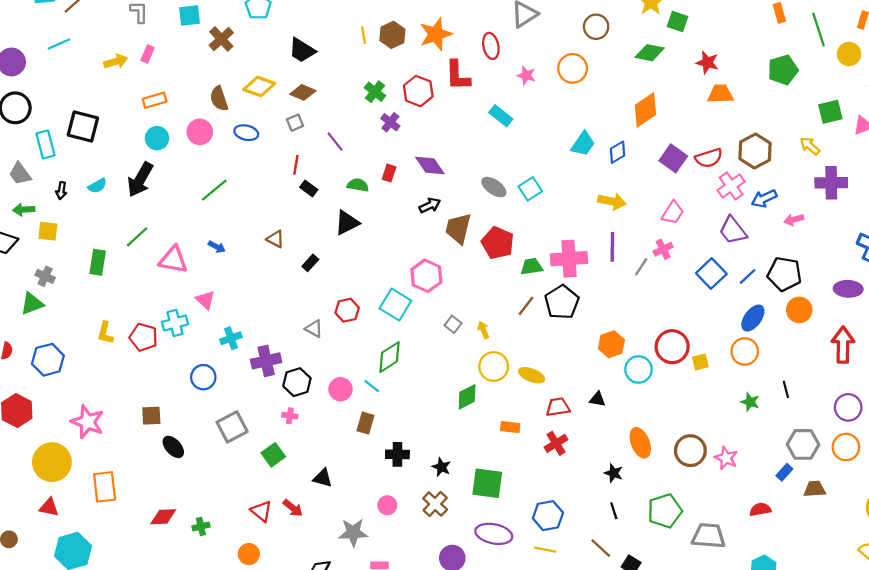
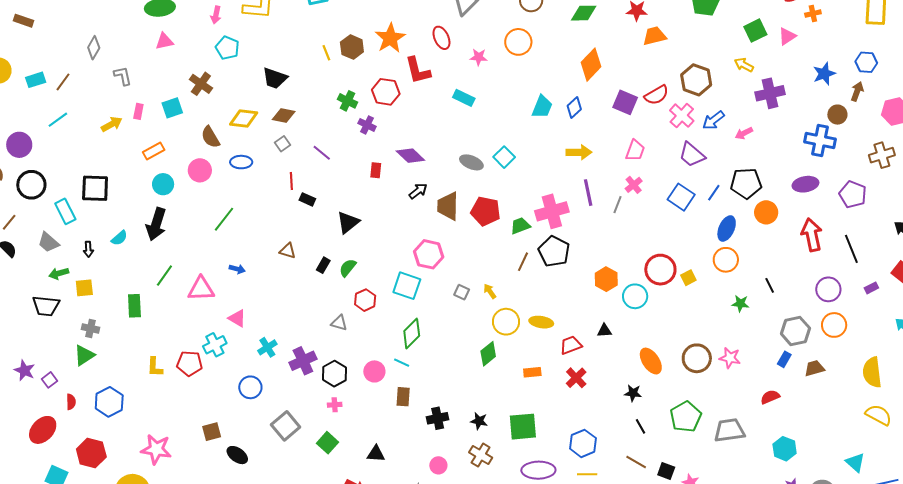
cyan square: (190, 15) -> (172, 108), moved
green semicircle: (358, 185) -> (348, 268), moved, turned -48

